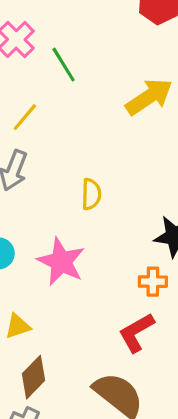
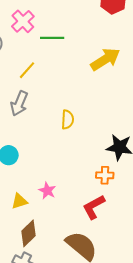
green line: (64, 65) -> (52, 38), turned -60
pink star: (61, 262) -> (47, 191), moved, size x0.6

